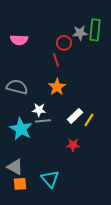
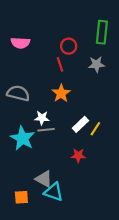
gray star: (80, 33) -> (96, 64), moved
gray triangle: (15, 167) -> (44, 179), moved
cyan triangle: (50, 179) -> (54, 192), turned -30

